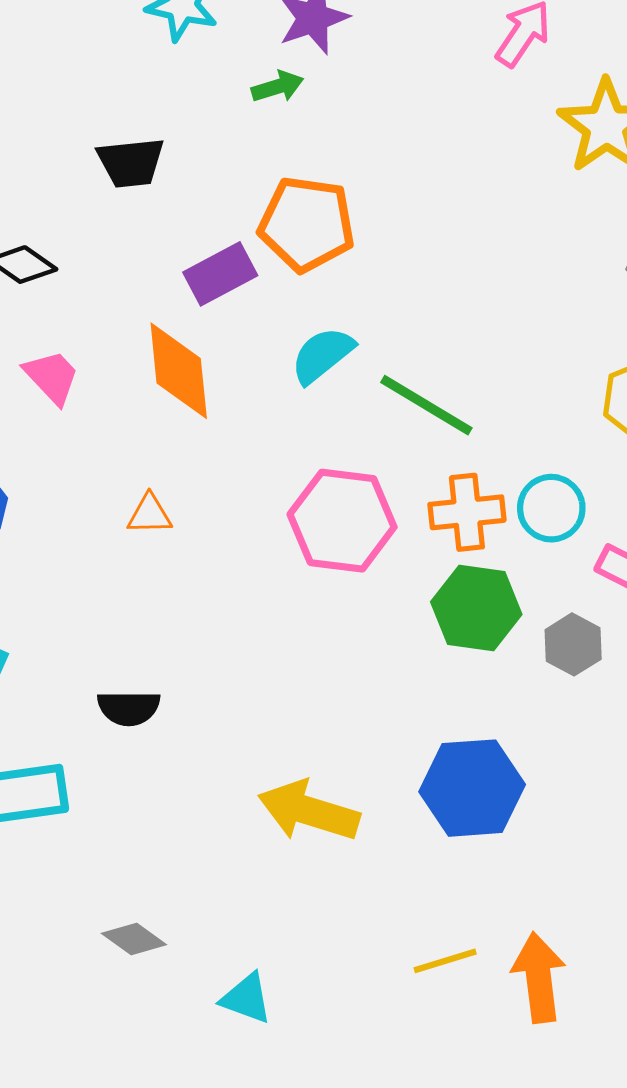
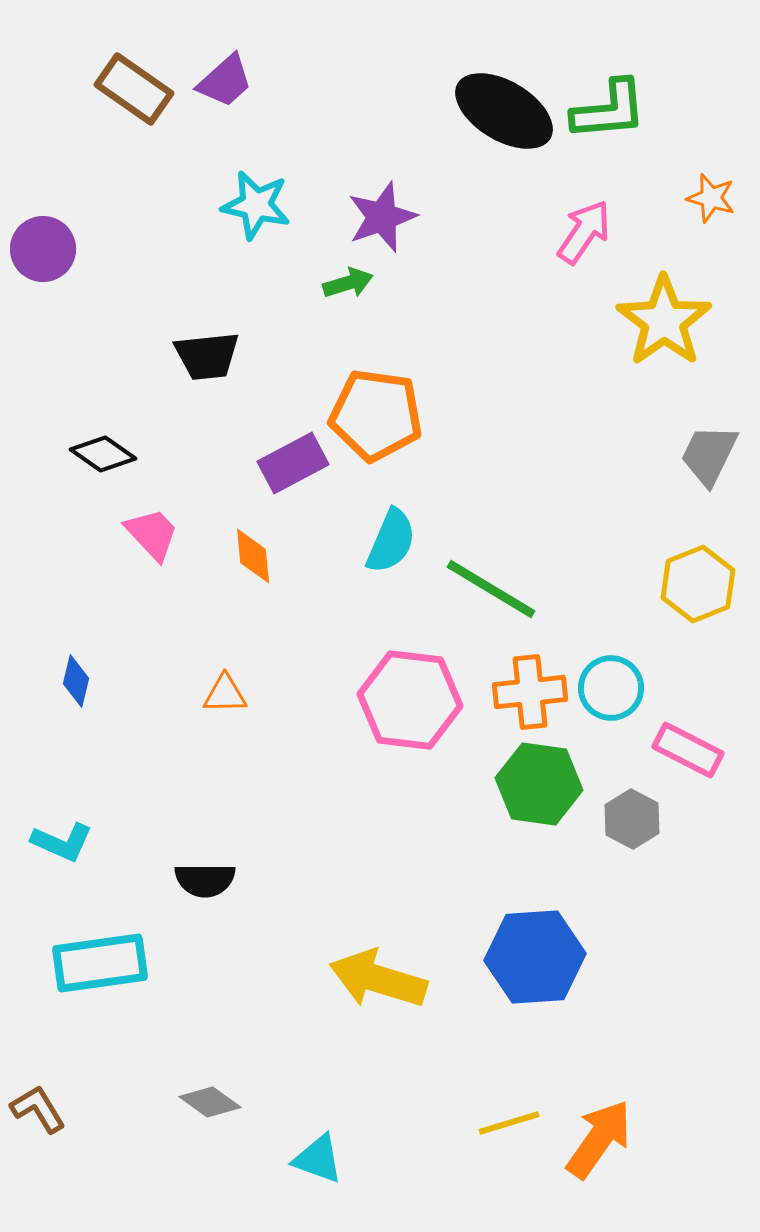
cyan semicircle: (322, 355) -> (391, 541), turned 152
orange diamond: (179, 371) -> (253, 556), size x0.6
pink trapezoid: (52, 377) -> (152, 534), moved
orange arrow: (539, 978) -> (599, 1139), turned 42

